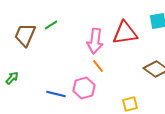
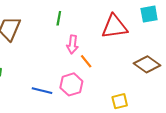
green line: (51, 25) -> (59, 18), moved, turned -48
pink arrow: (95, 41) -> (72, 44), moved, size x0.7

